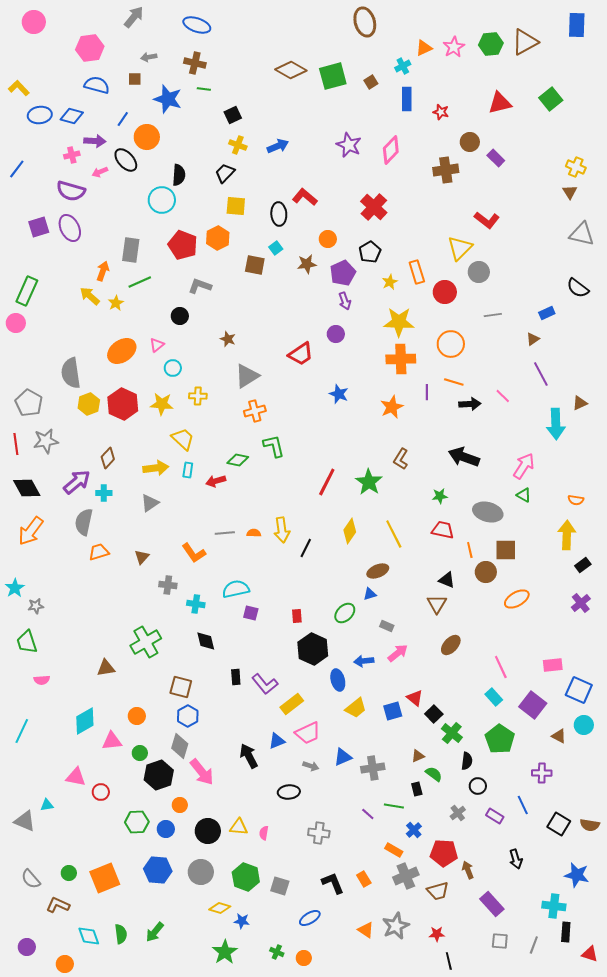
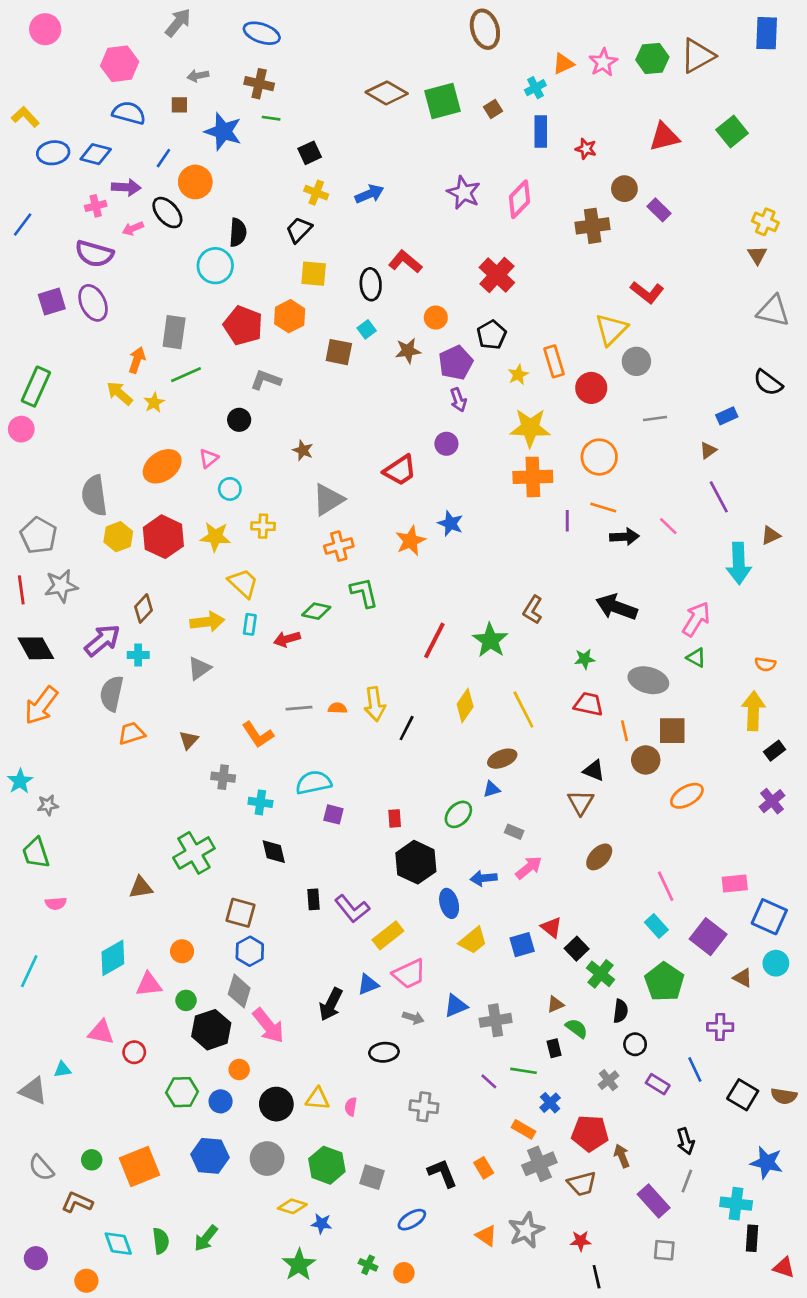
orange star: (392, 407) -> (411, 541), moved
black arrow: (249, 756) -> (331, 1004), turned -125
gray line: (534, 945) -> (687, 1181), moved

